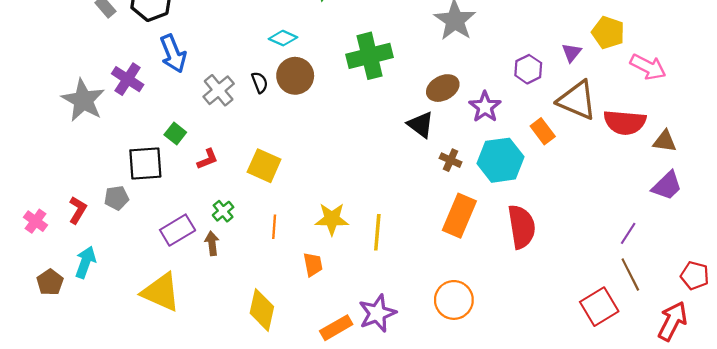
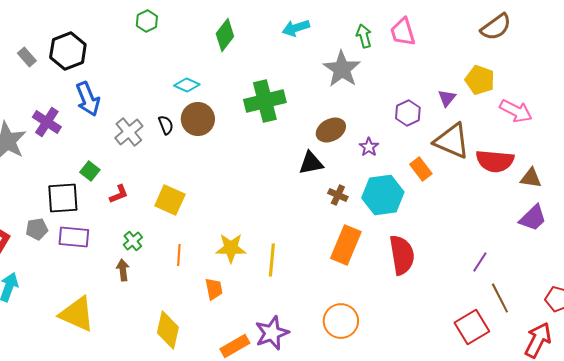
purple star: (485, 107) -> (369, 147), size x0.7
black triangle: (421, 125) -> (311, 163), turned -48
purple rectangle: (178, 230) -> (74, 237), moved, turned 36
purple line: (628, 233) -> (480, 262), moved

